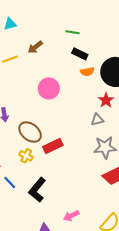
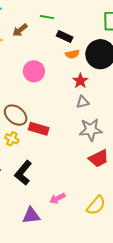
green line: (73, 32) -> (47, 17), moved
red star: (106, 100) -> (80, 81), moved
red rectangle: (53, 146) -> (39, 129), turned 42

